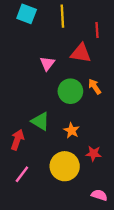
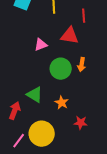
pink triangle: (47, 63) -> (41, 45), turned 32
orange arrow: (95, 87) -> (82, 65), turned -136
yellow circle: (65, 166) -> (42, 134), moved

